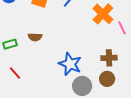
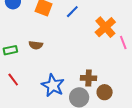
brown cross: (109, 58) -> (89, 78), moved
blue star: (70, 64) -> (53, 85), moved

